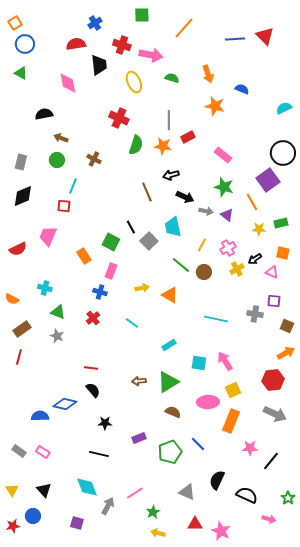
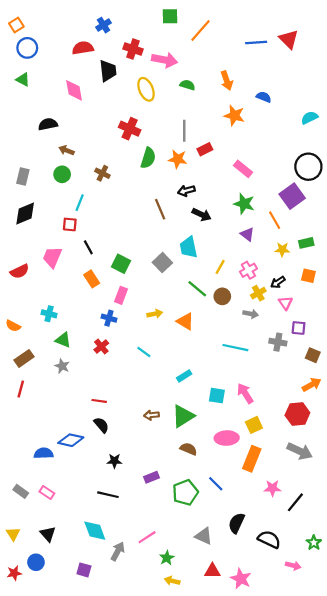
green square: (142, 15) -> (170, 16), moved
gray arrow: (206, 211) -> (251, 314), moved
black line: (131, 227) -> (88, 247), moved
pink triangle: (272, 272) -> (286, 303), moved, turned 32

